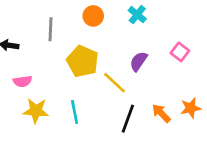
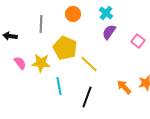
purple semicircle: (139, 61) -> (109, 32), moved
pink semicircle: (22, 81) -> (20, 63), turned -120
yellow star: (36, 111) -> (41, 63), moved
black line: (128, 119) -> (87, 97), moved

